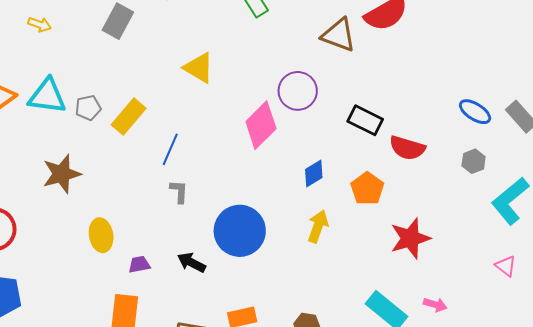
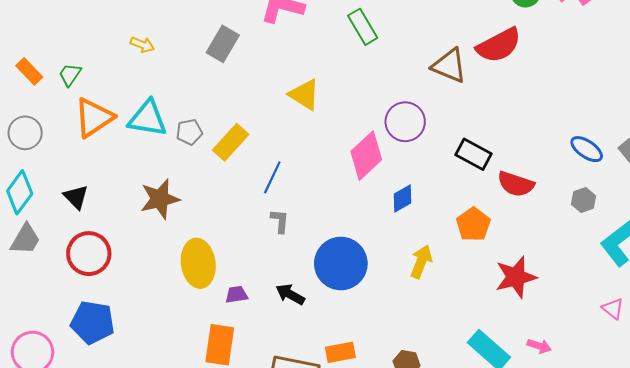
blue diamond: (314, 174) -> (403, 198), moved
yellow ellipse: (101, 235) -> (198, 263), size x1.4

